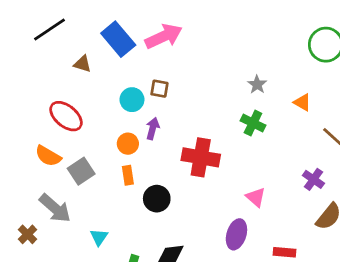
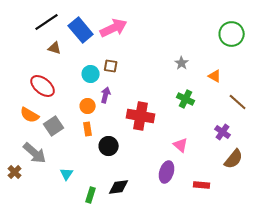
black line: (49, 30) -> (47, 22), moved
green cross: (253, 123) -> (186, 99), moved

